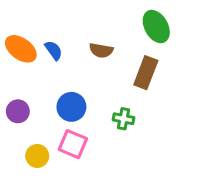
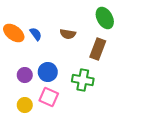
purple circle: (18, 111) -> (25, 75), moved
green cross: (123, 119) -> (83, 80), size x1.5

